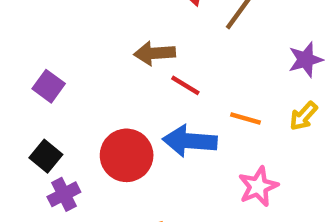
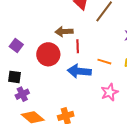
red line: (185, 85) -> (78, 46), turned 56
red circle: (127, 155) -> (48, 54), moved
black square: (46, 156) -> (14, 77), turned -32

